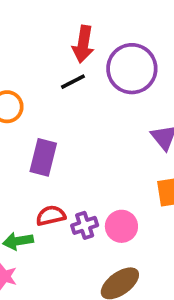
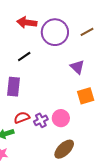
red arrow: (83, 44) -> (27, 22), turned 96
black line: (73, 82) -> (24, 57), moved

